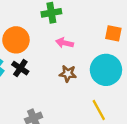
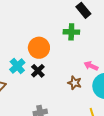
pink arrow: (65, 43) -> (91, 66), moved

